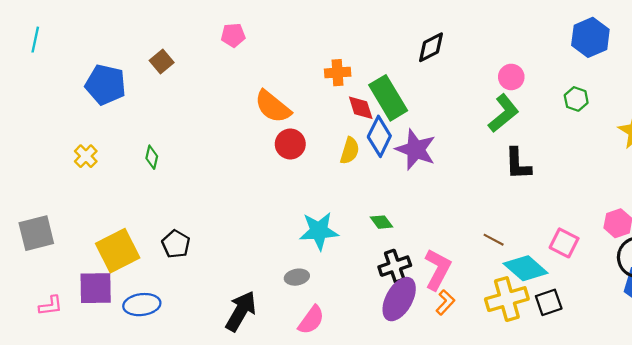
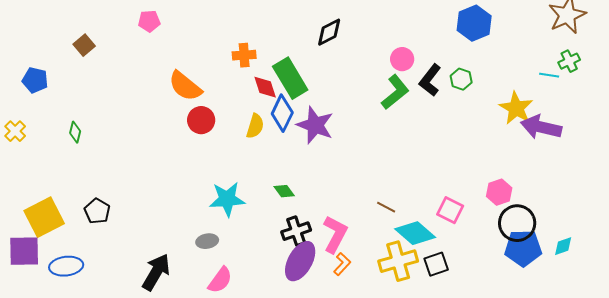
blue pentagon: (106, 85) -> (35, 80), moved, size x0.7
black L-shape: (518, 164) -> (430, 80), moved, turned 40

